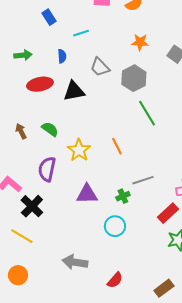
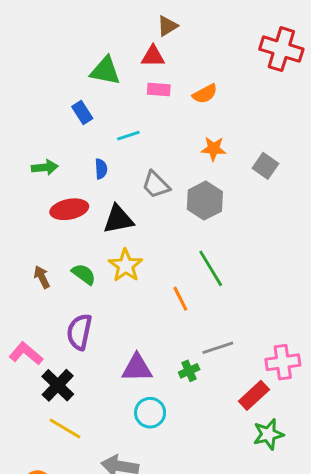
green line: (147, 113) -> (211, 268), moved
yellow star: (79, 150) -> (126, 265), moved
cyan circle: (115, 226) -> (150, 413), moved
yellow line: (22, 236) -> (65, 429), moved

